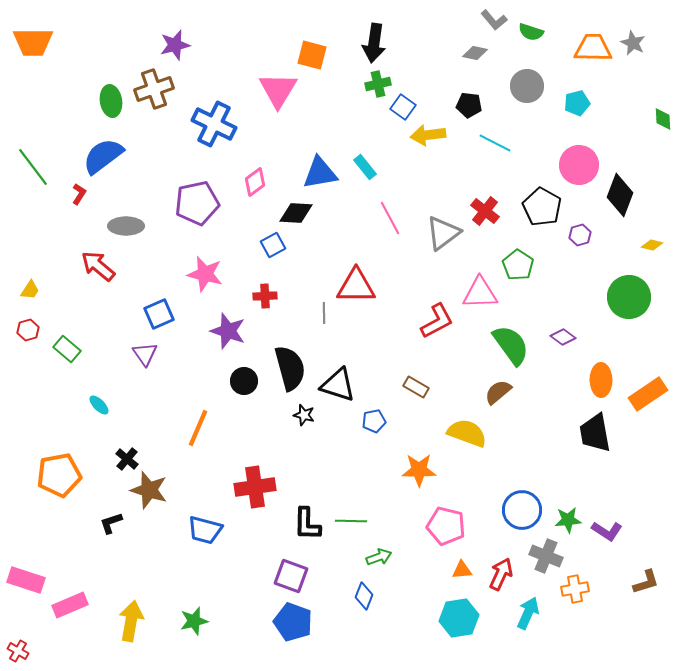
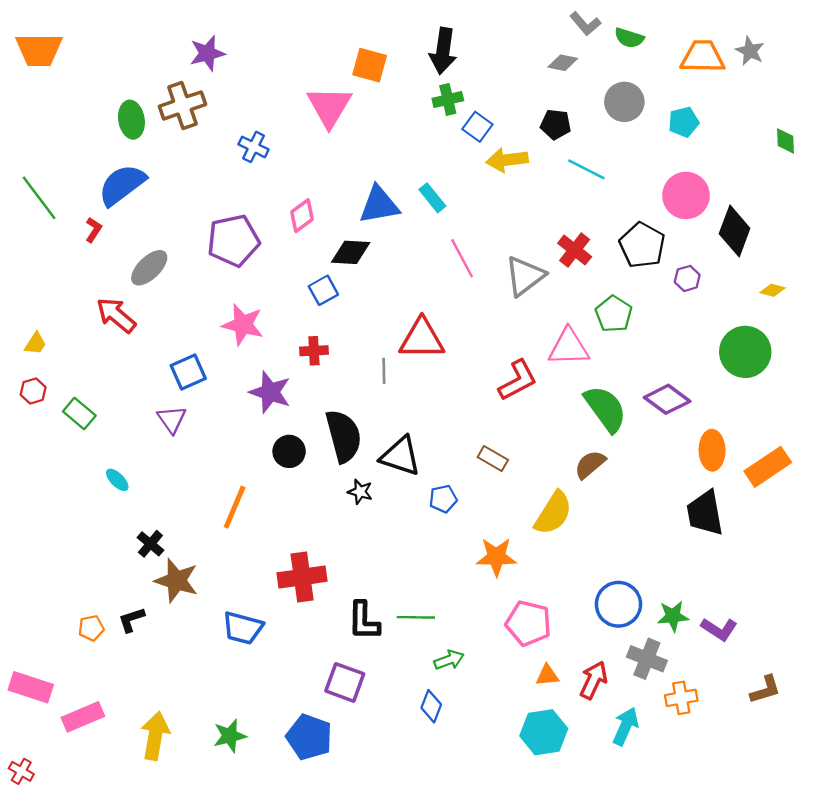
blue cross: (214, 124) -> (254, 147), size x0.6
gray ellipse: (126, 226) -> (149, 268), turned -44
purple diamond: (563, 337) -> (667, 399), size x1.5
yellow semicircle: (467, 433) -> (553, 513), turned 102
orange pentagon: (59, 475) -> (91, 628), moved, size x0.5
blue pentagon: (293, 622) -> (309, 737), moved

